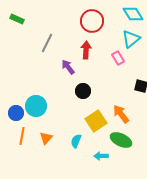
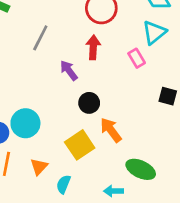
orange arrow: (121, 114) -> (111, 130), moved
yellow square: (96, 121) -> (80, 145), moved
cyan semicircle: (76, 141) -> (63, 184), moved

